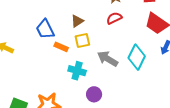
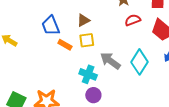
red semicircle: (114, 18) -> (133, 20), moved
cyan cross: (77, 71) -> (88, 74), moved

